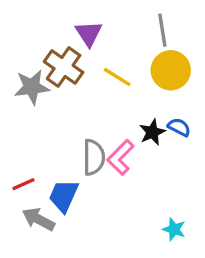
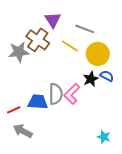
gray line: (162, 30) -> (85, 29), moved, turned -60
yellow circle: (171, 70) -> (98, 54), moved
blue trapezoid: (64, 196) -> (38, 102), moved, turned 70

